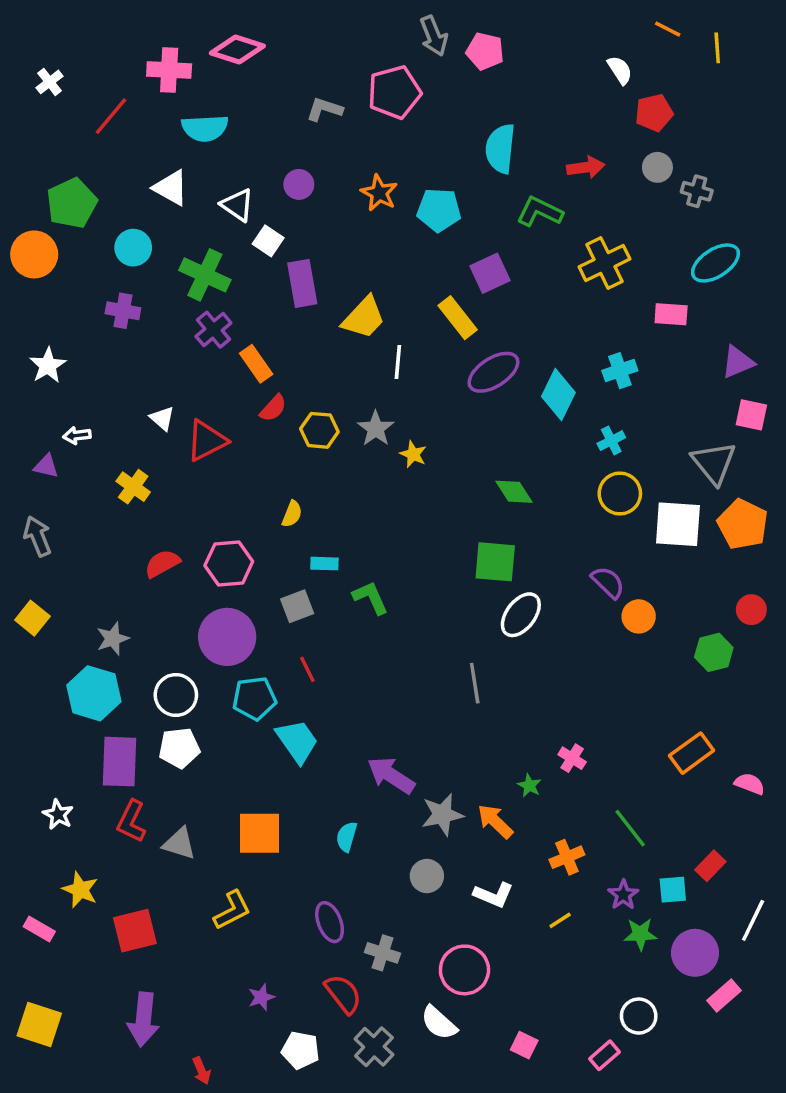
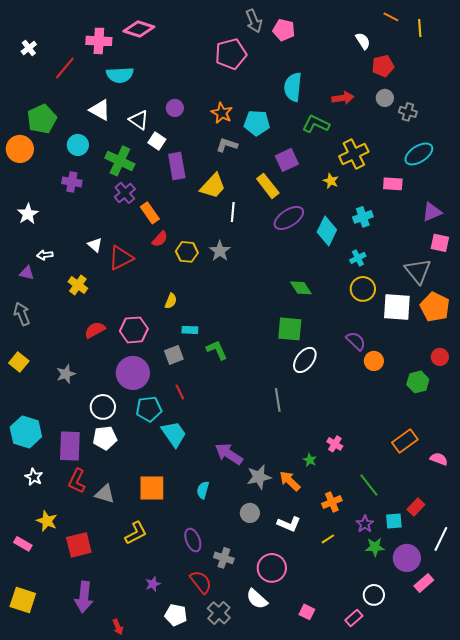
gray L-shape: (324, 109) -> (227, 145), moved
yellow star: (413, 454) -> (331, 181), moved
cyan hexagon: (94, 693) -> (26, 432), moved

